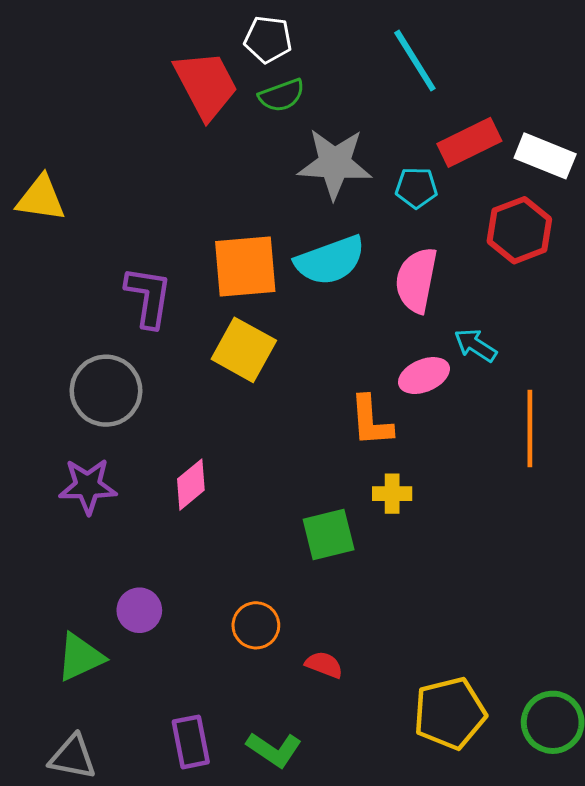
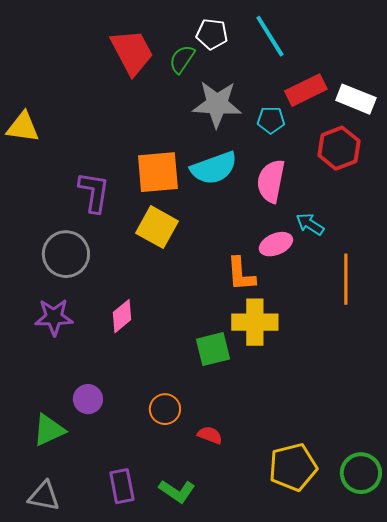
white pentagon: (268, 39) -> (212, 34), moved
green semicircle: (282, 95) -> (182, 59), turned 144
yellow cross: (392, 494) -> (255, 322), size x1.8

